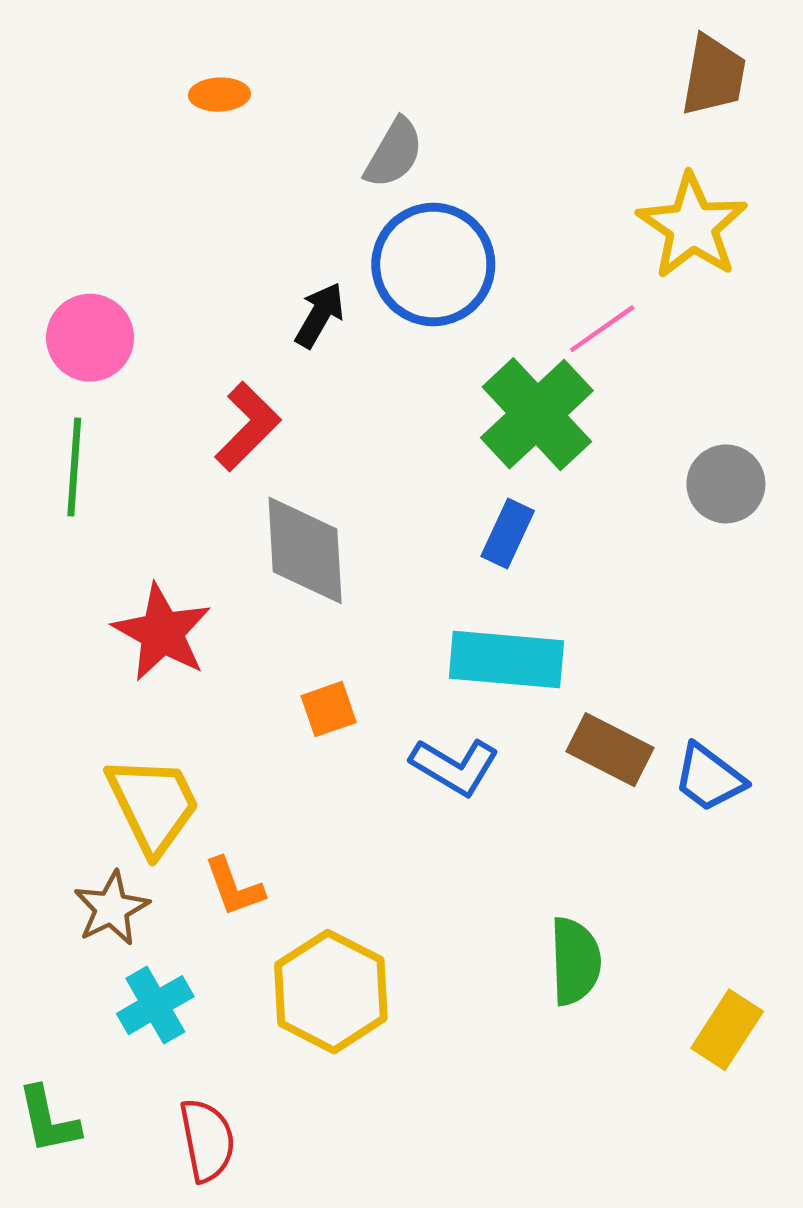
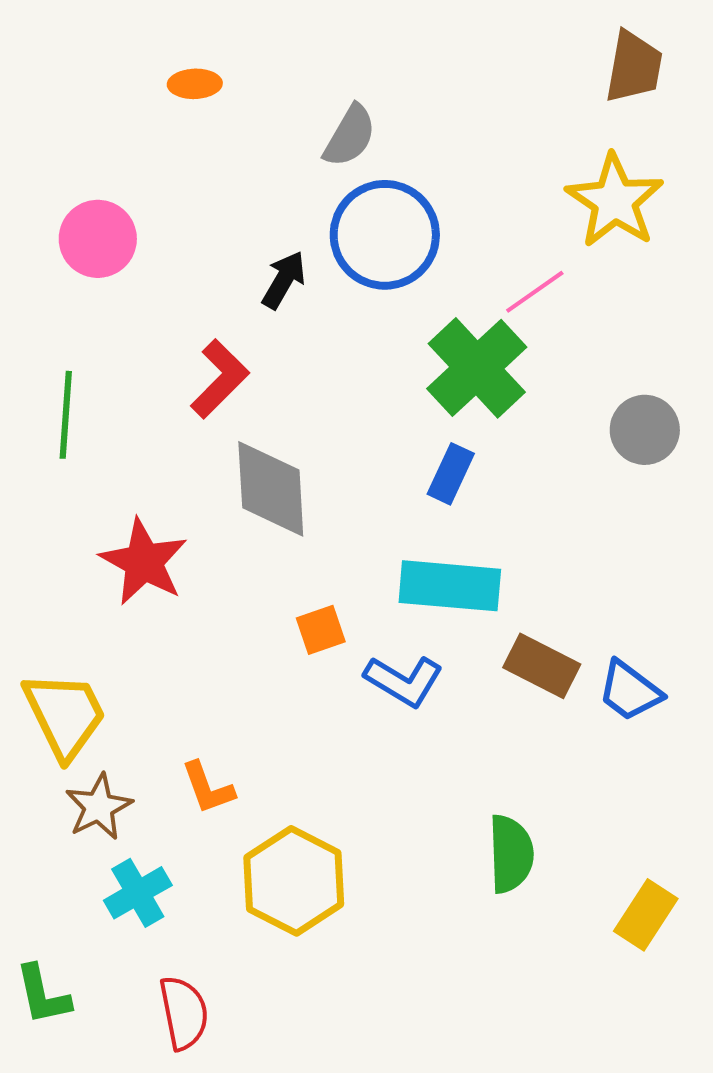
pink circle: (90, 338) -> (98, 239), moved
orange square: (329, 709) -> (321, 630), moved
yellow trapezoid: (153, 805) -> (65, 715), moved

